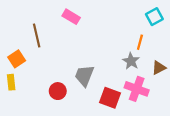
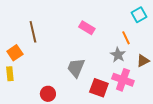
pink rectangle: (71, 17) -> (87, 28), moved
orange line: (140, 42) -> (126, 38), turned -40
red circle: (58, 91) -> (48, 94), moved

